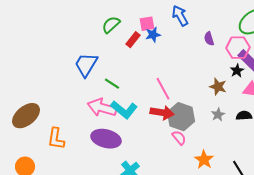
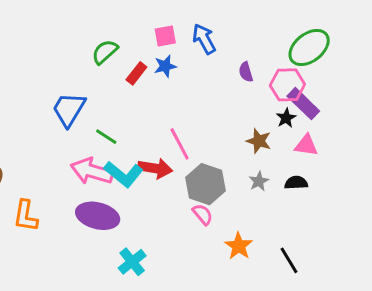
pink square: (147, 24) -> (165, 36), moved
red arrow: (162, 113) -> (155, 168), moved

